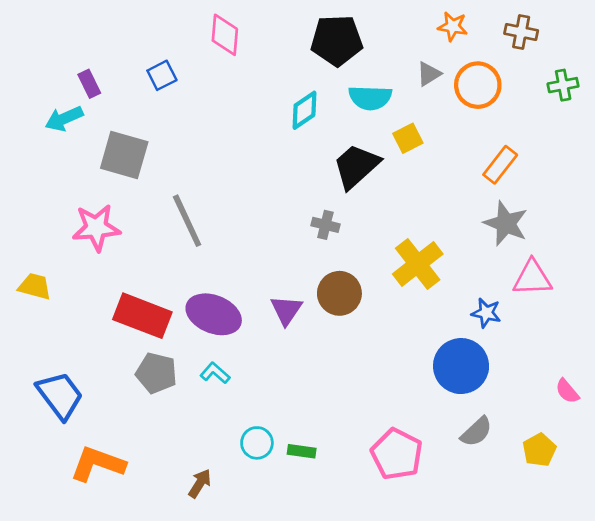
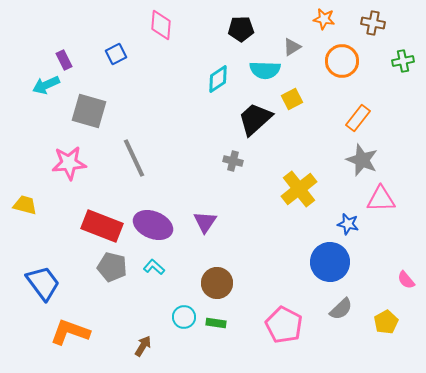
black pentagon: (337, 40) -> (241, 29), size x0.7
gray triangle: (429, 74) -> (292, 47), moved
brown circle: (339, 293) -> (217, 283), moved

